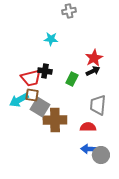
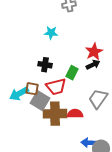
red trapezoid: (31, 78) -> (56, 87), moved
gray trapezoid: (98, 105) -> (98, 99), turned 30
red semicircle: (88, 127) -> (75, 114), moved

